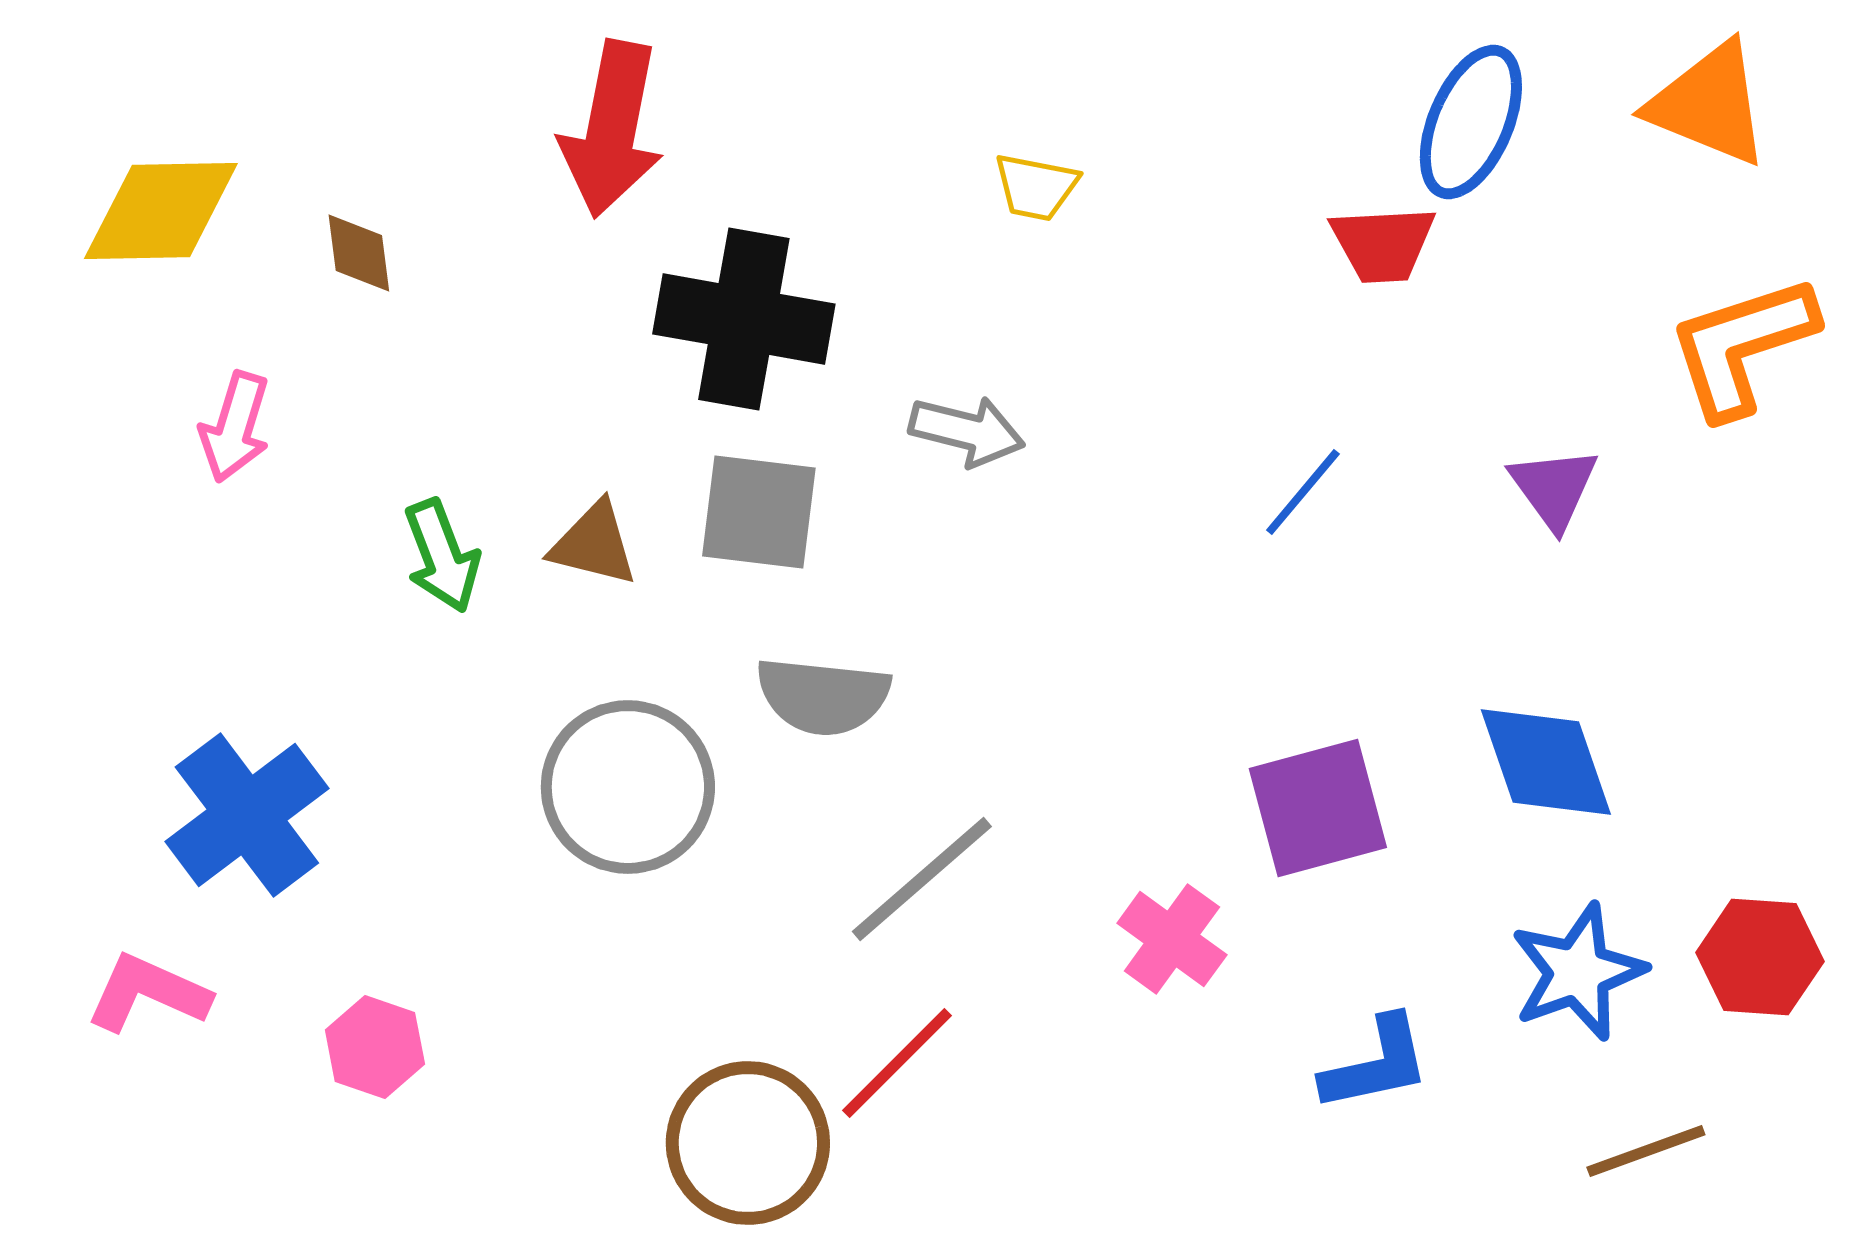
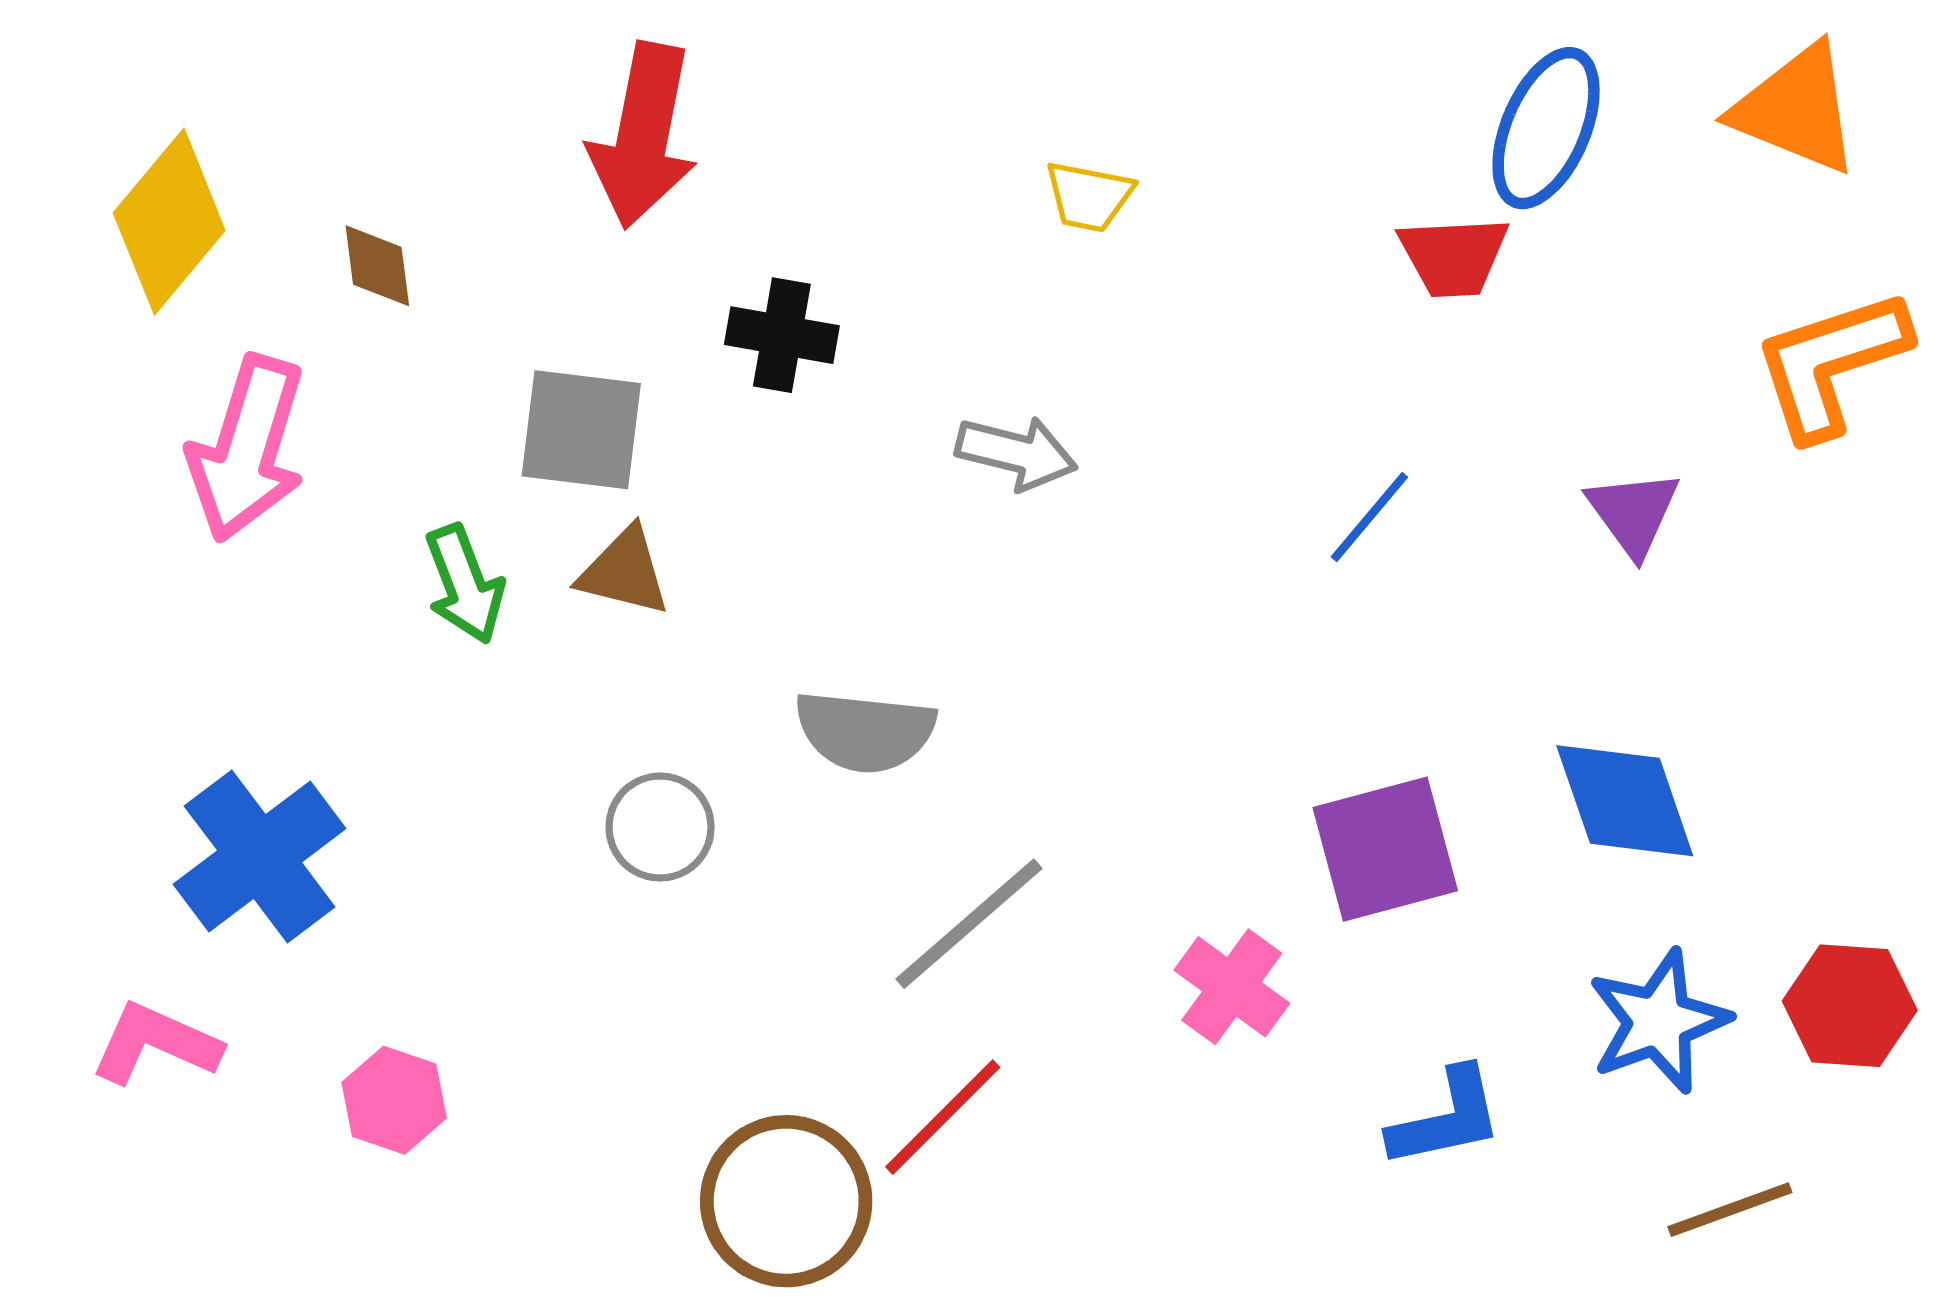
yellow diamond: (161, 211) -> (169, 222), turned -49
black cross: (744, 319) -> (782, 335), size x0.6
pink arrow: (235, 427) -> (247, 449), size x1.6
gray square: (759, 512) -> (581, 430), moved
gray circle: (628, 787) -> (660, 827), size x0.6

